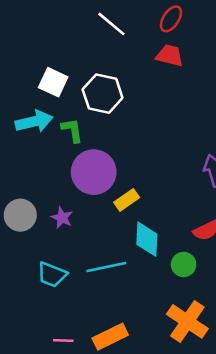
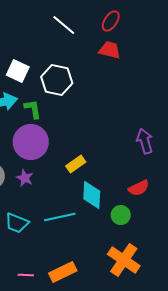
purple circle: (94, 172) -> (31, 142), moved

